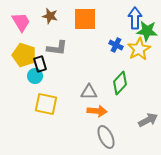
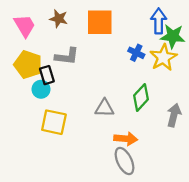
orange arrow: (97, 111) -> (126, 139), moved
gray arrow: (148, 120) -> (174, 115), moved, turned -48

